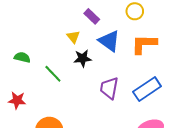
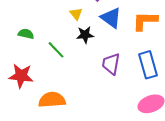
blue rectangle: (147, 89) -> (148, 65), turned -72
red star: (17, 100) -> (21, 76), size x1.4

